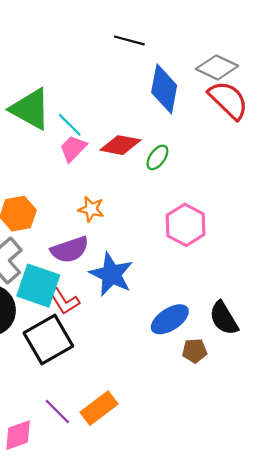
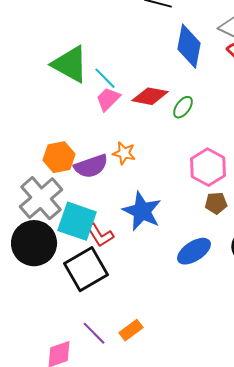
purple semicircle: (70, 250) -> (91, 166), moved
brown pentagon: (195, 351) -> (216, 203), moved
orange rectangle: (99, 408) -> (131, 330), size x0.7

